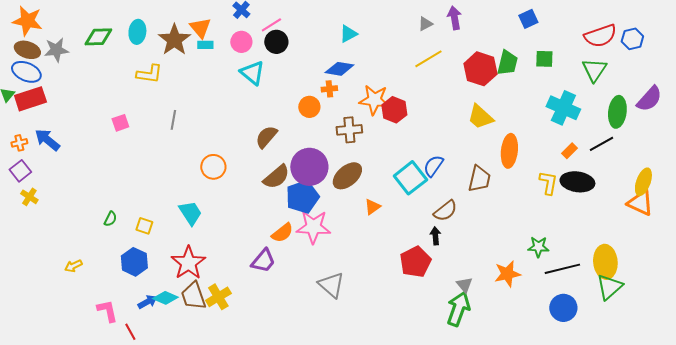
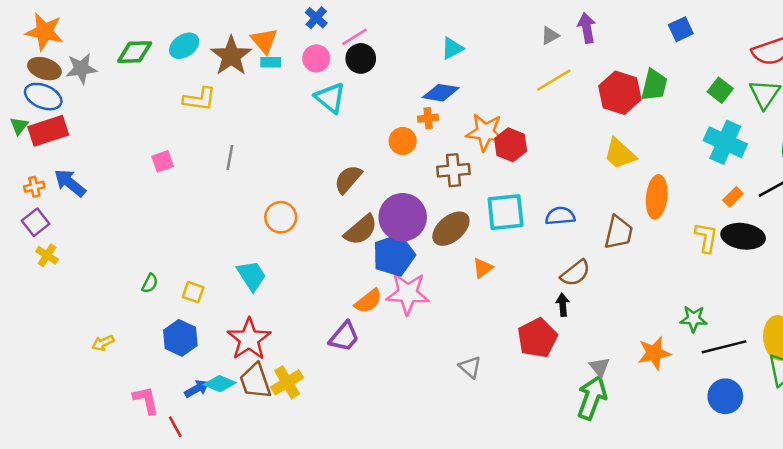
cyan ellipse: (137, 32) -> (184, 46), turned 50
green square: (544, 59) -> (720, 90), moved, turned 36
blue semicircle: (433, 166) -> (560, 216), turned 50
cyan square: (410, 178) -> (506, 212), moved, turned 32
gray triangle: (331, 285) -> (470, 367), moved, size x0.7

